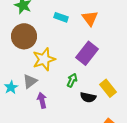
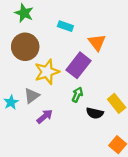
orange triangle: (90, 18) -> (97, 42), moved
purple rectangle: (87, 53) -> (78, 65), moved
purple arrow: (42, 100) -> (45, 116), turned 63

